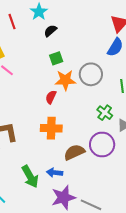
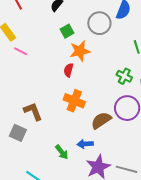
gray circle: (91, 74) -> (99, 23), moved
orange cross: (51, 128) -> (74, 101), turned 30
green arrow: (30, 177) -> (62, 152), size x0.7

